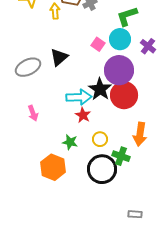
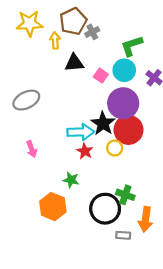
black triangle: (59, 57) -> (74, 63), moved, turned 36
orange arrow: (140, 134) -> (146, 219), moved
yellow circle: (100, 139) -> (115, 148), moved
gray rectangle: (135, 214) -> (123, 235), moved

